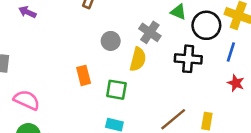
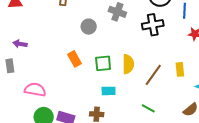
purple arrow: (27, 12) -> (20, 44), moved
yellow semicircle: (138, 59) -> (128, 64), moved

